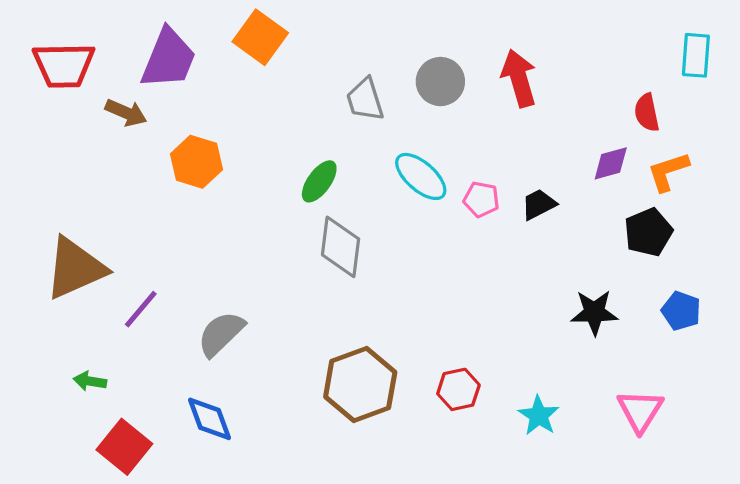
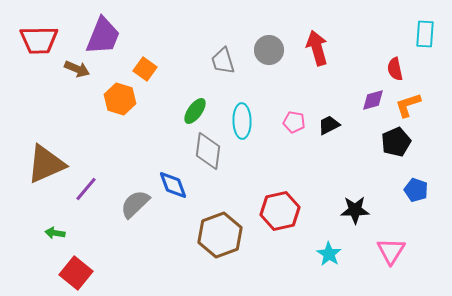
orange square: (260, 37) -> (145, 69), moved, size x0.7
cyan ellipse: (421, 176) -> (242, 121), moved, turned 48
black star: (594, 312) -> (355, 210), moved
red hexagon: (458, 389) -> (280, 211), moved, size x1.5
blue diamond: (210, 419) -> (173, 185), moved

